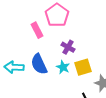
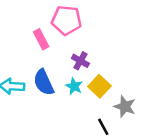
pink pentagon: (57, 15) -> (66, 20), turned -30
yellow square: (83, 67) -> (99, 86), turned -30

